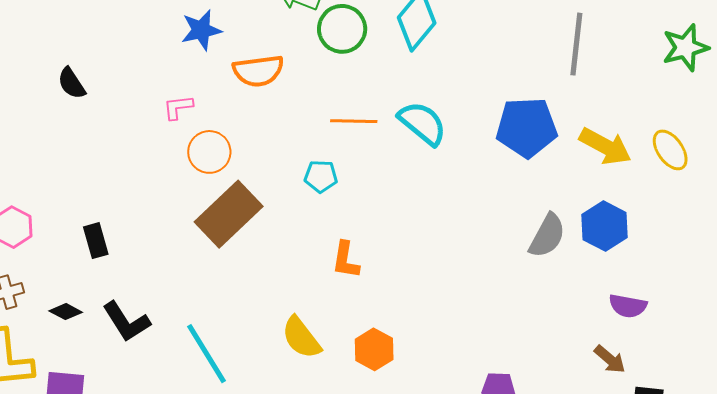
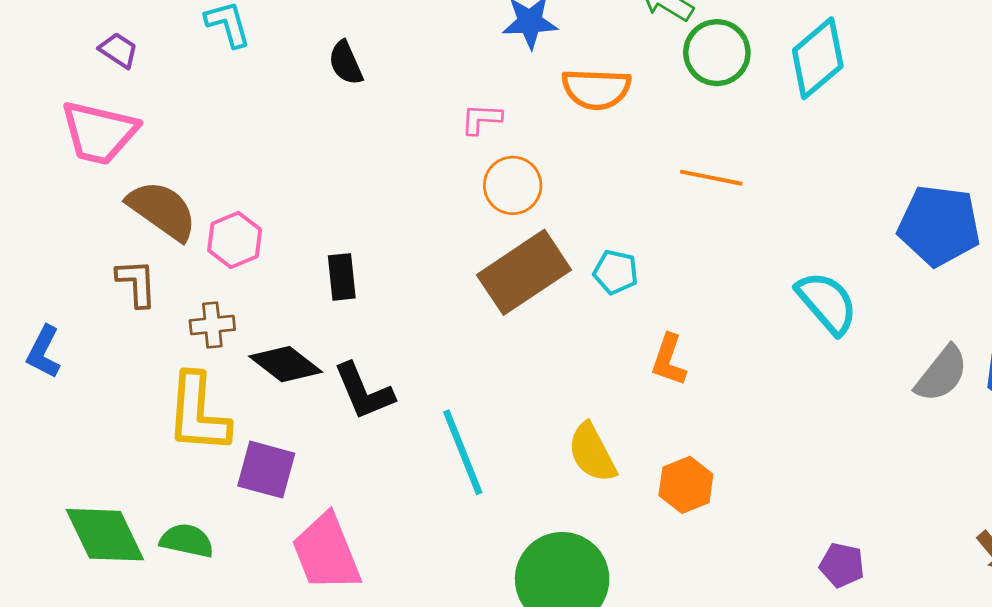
cyan semicircle: (422, 123) -> (827, 303), moved
cyan pentagon: (321, 176) -> (616, 272), moved
black diamond: (66, 312) -> (286, 364), size x1.6

